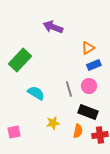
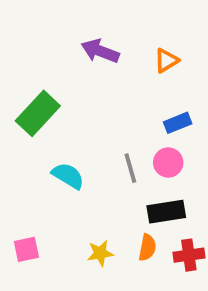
orange triangle: (88, 48) -> (166, 60), moved
black rectangle: (88, 112) -> (166, 212), turned -30
yellow star: (53, 123) -> (100, 253), moved

